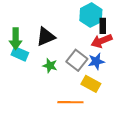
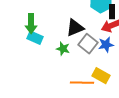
black triangle: (46, 37) -> (75, 28), moved
yellow rectangle: (91, 84) -> (101, 76), moved

